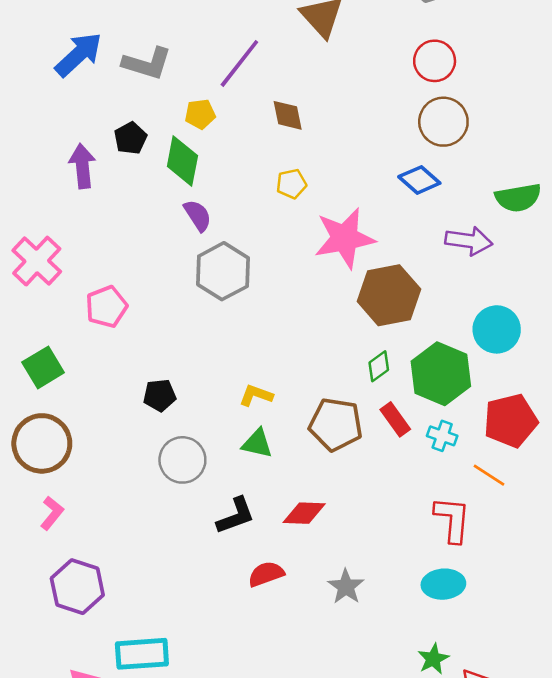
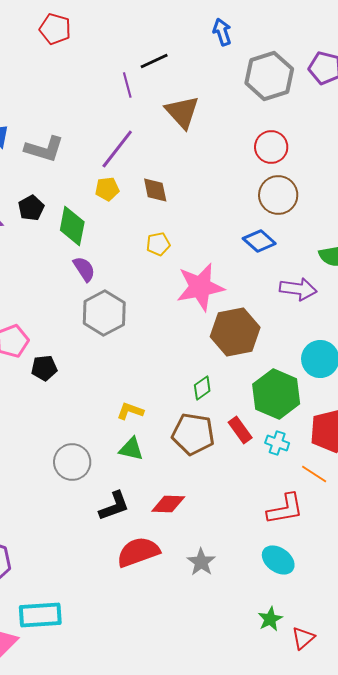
yellow pentagon: (200, 114) -> (107, 189), moved
green diamond: (379, 366) -> (202, 388), moved
black pentagon: (160, 395) -> (44, 368), moved
red L-shape: (452, 519) -> (285, 509), turned 75
red semicircle: (266, 574) -> (138, 552), size x1.5
cyan ellipse: (443, 584) -> (278, 560), turned 40

